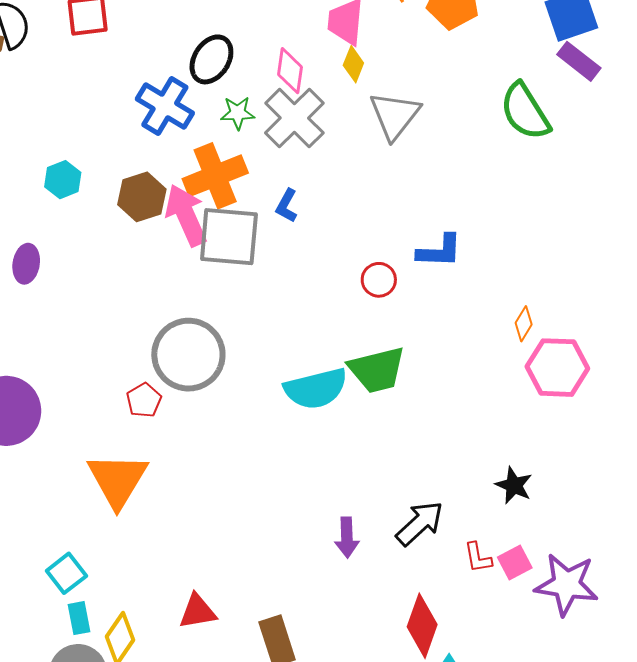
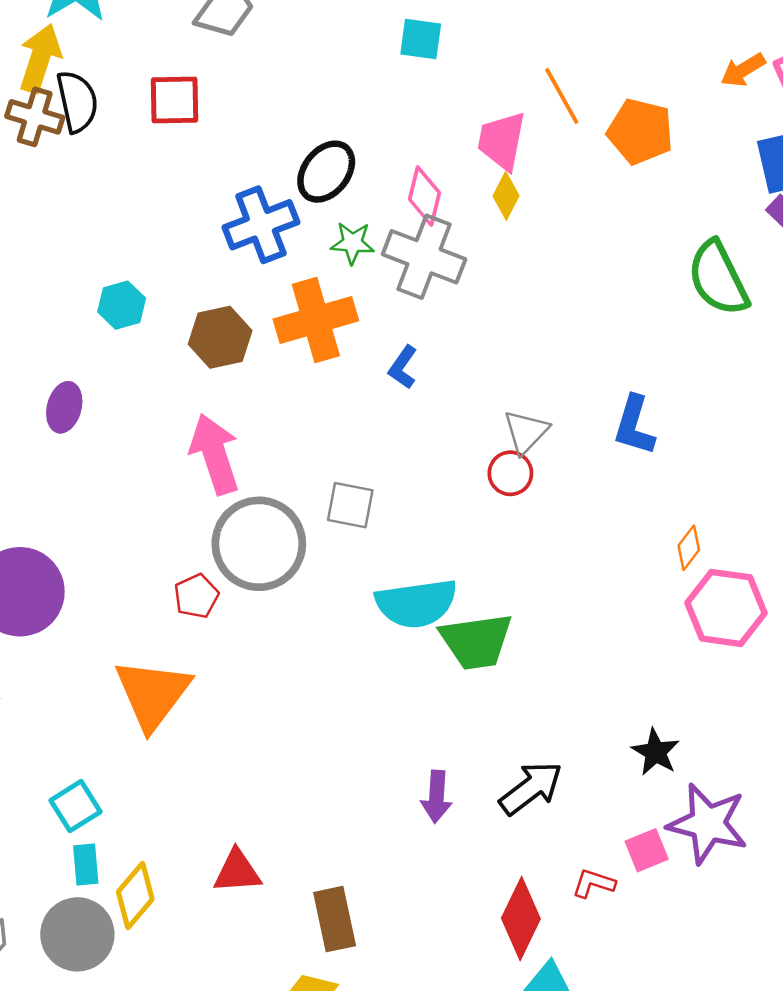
blue cross: (165, 106) -> (261, 225), turned 32
gray triangle: (395, 115) -> (526, 432), moved, size x0.7
gray cross: (294, 118) -> (424, 257), turned -30
pink arrow: (186, 215) -> (215, 454), moved
gray square: (229, 237) -> (350, 505), moved, size x0.6
blue L-shape: (439, 251) -> (634, 425), moved, turned 99
green trapezoid: (377, 370) -> (476, 641), moved
red L-shape: (478, 558) -> (594, 883), moved, turned 112
purple star: (567, 584) -> (708, 824), moved

